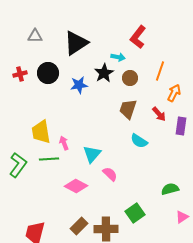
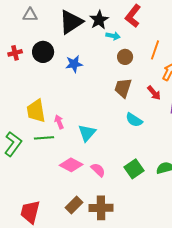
black star: (104, 73) -> (99, 20), moved
pink semicircle: (110, 174) -> (98, 170), moved
green square: (135, 213) -> (134, 169), moved

